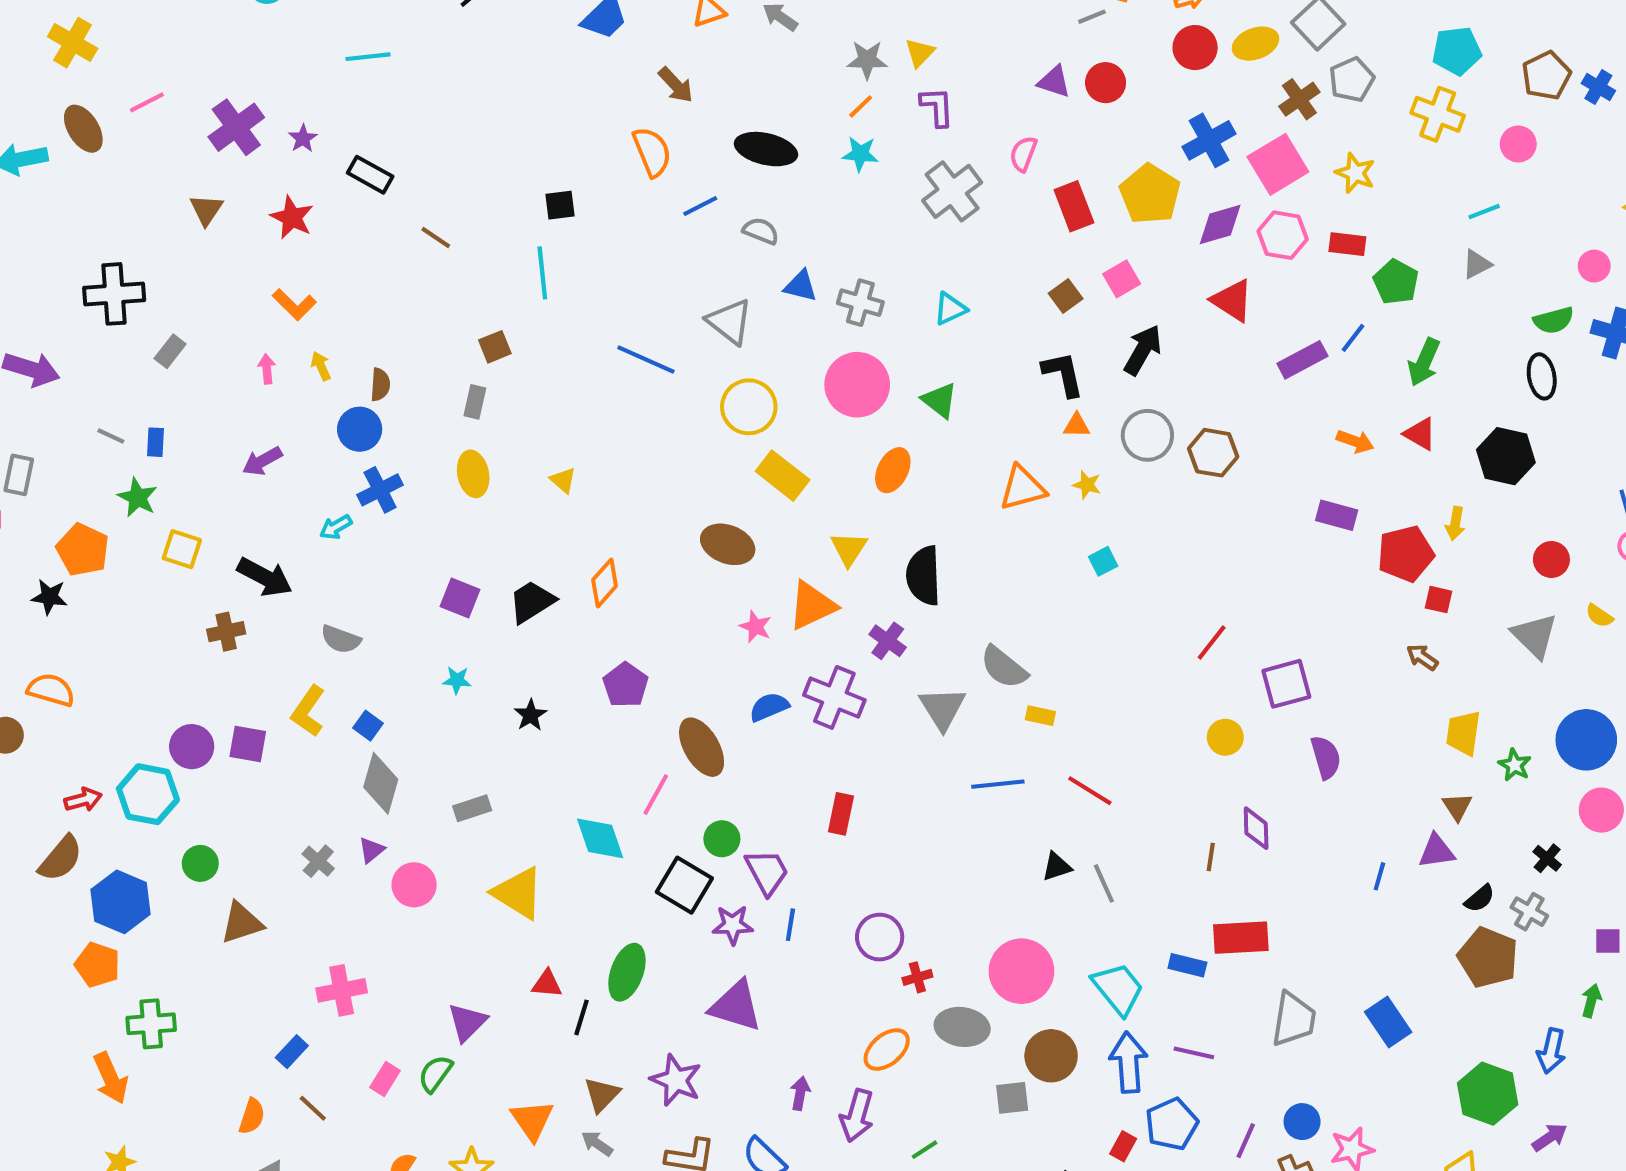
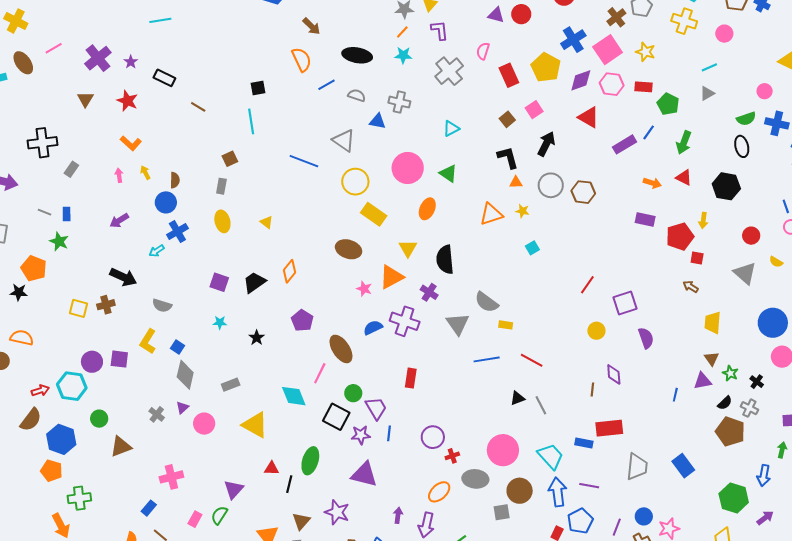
gray cross: (860, 303) -> (399, 102), moved
yellow square: (182, 549) -> (78, 308), moved
green star: (1515, 765) -> (730, 373), moved

